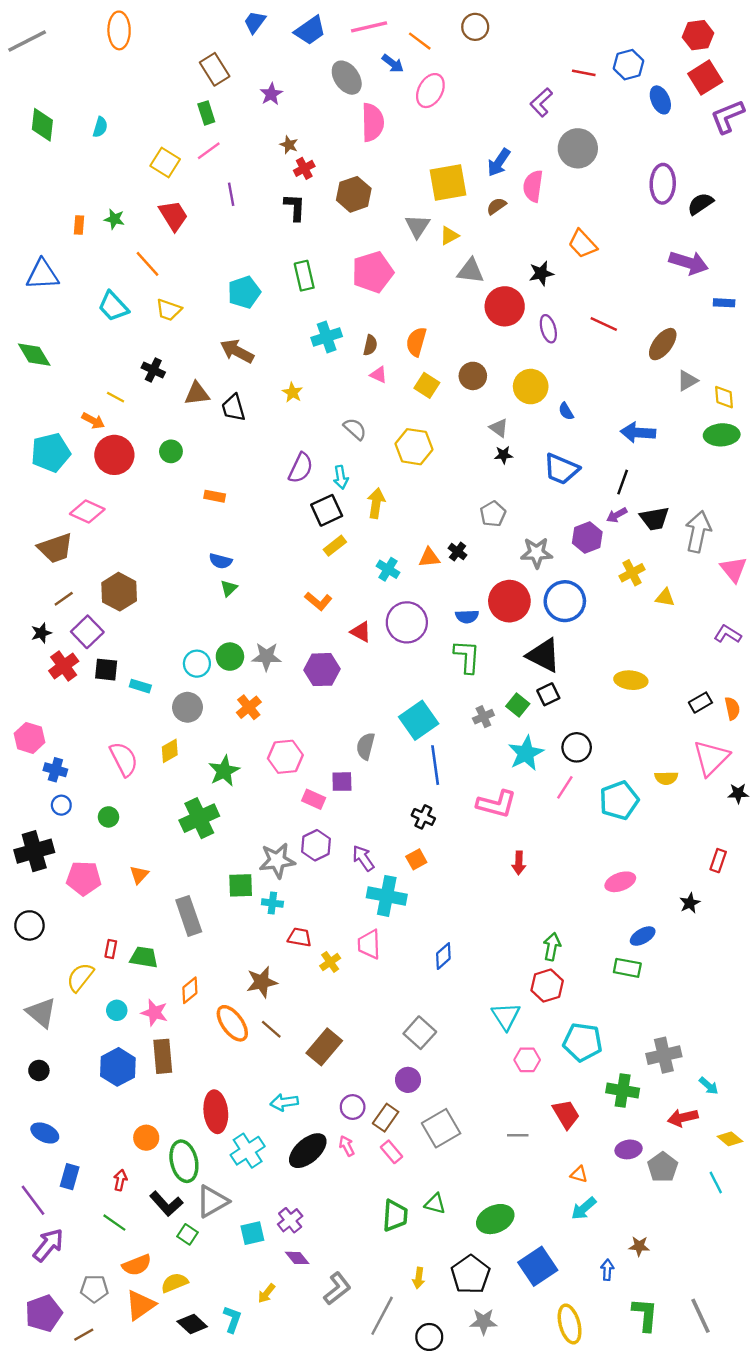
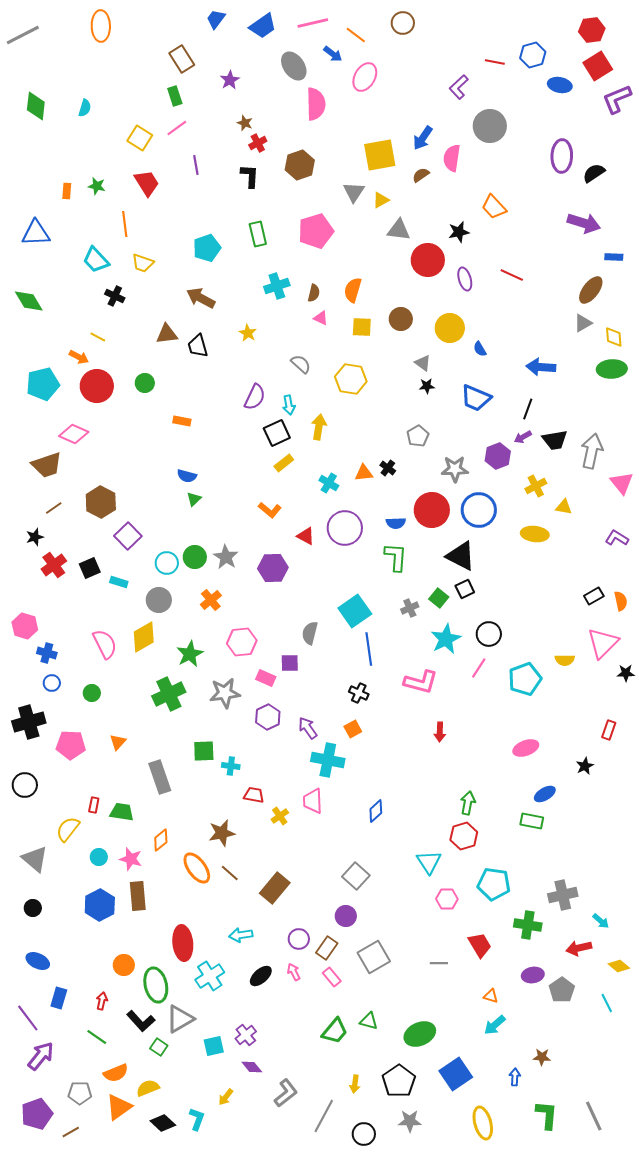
blue ellipse: (660, 100) -> (560, 85), turned -55
orange line: (147, 264) -> (125, 224), turned 35
brown ellipse: (663, 344) -> (591, 290), moved
black cross: (153, 370) -> (115, 296), moved
yellow square: (427, 385) -> (362, 327), turned -30
purple square: (87, 632) -> (128, 536), moved
gray star: (266, 657) -> (226, 557), turned 30
black square: (106, 670) -> (90, 568), turned -30
yellow ellipse: (631, 680) -> (535, 534), moved
yellow diamond: (170, 751) -> (144, 637), size x1.5
gray star: (277, 861) -> (225, 693), moved
black ellipse: (308, 1151) -> (261, 976), size x0.7
green trapezoid: (395, 1215) -> (335, 1031), turned 36

